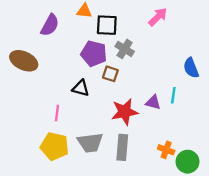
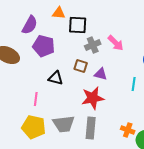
pink arrow: (158, 17) -> (116, 43), moved, turned 90
gray cross: (125, 49) -> (93, 45), turned 35
purple pentagon: (94, 54) -> (44, 46), moved
purple triangle: (153, 102) -> (101, 74), moved

